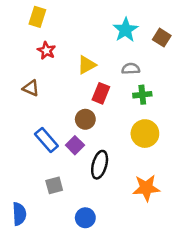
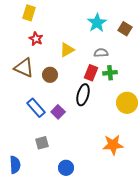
brown triangle: (31, 88) -> (24, 68), size x1.5
red rectangle: (101, 93) -> (91, 73), moved
brown circle: (85, 119) -> (50, 75), moved
yellow circle: (145, 134) -> (127, 103), moved
black ellipse: (100, 165) -> (83, 95), moved

